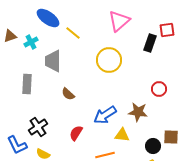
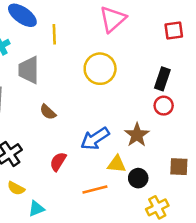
yellow line: (73, 33) -> (54, 34), turned 49
black rectangle: (150, 43) -> (162, 79), moved
brown star: (138, 112) -> (137, 135), turned 30
black circle: (153, 146) -> (138, 178), moved

